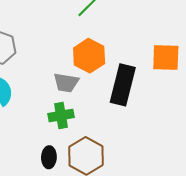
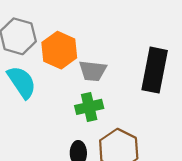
orange hexagon: (89, 56) -> (59, 50), moved

